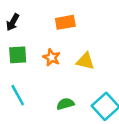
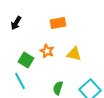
green square: (18, 55) -> (26, 60), moved, turned 35
green semicircle: (65, 104) -> (58, 88), turned -56

